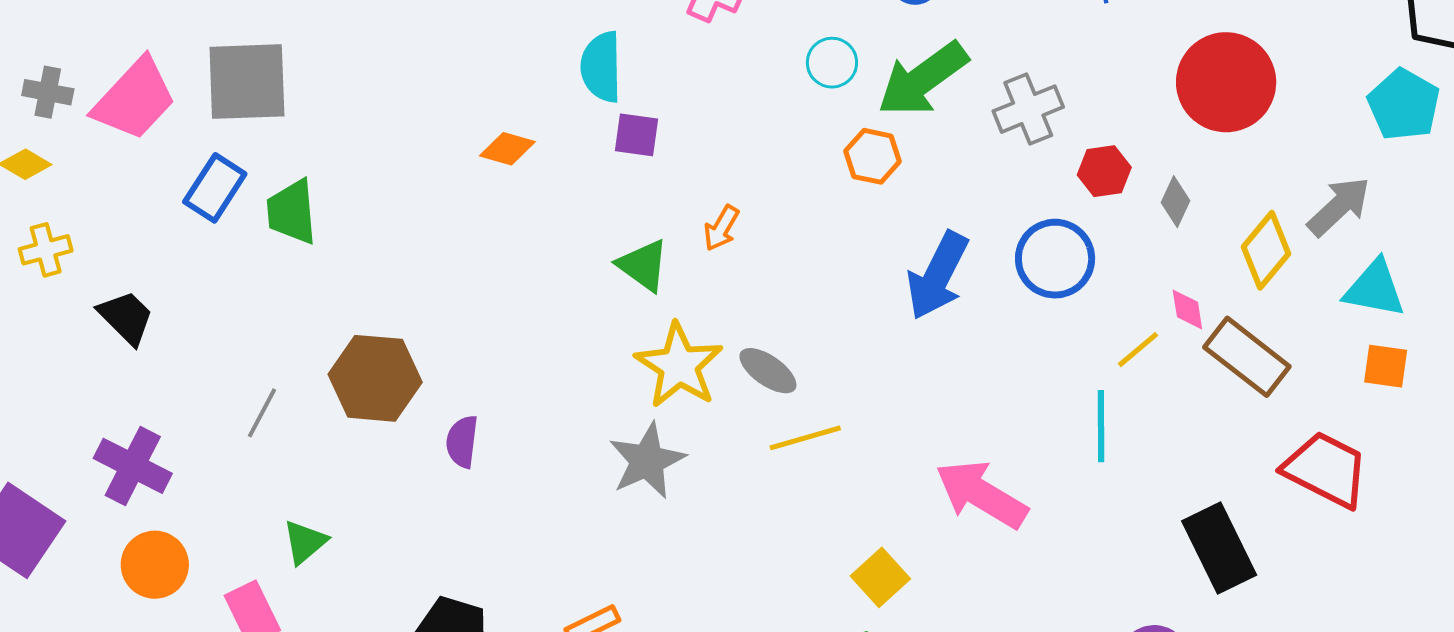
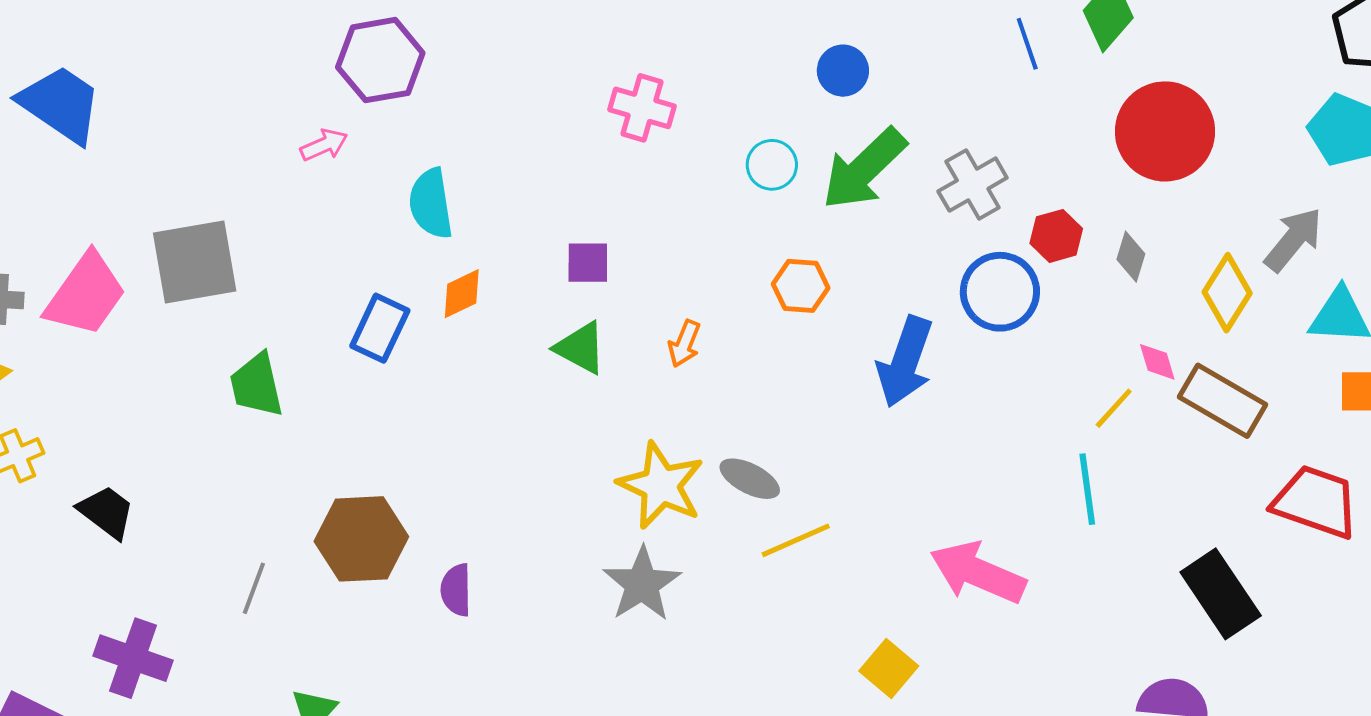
cyan semicircle: (601, 67) -> (431, 204), moved
orange diamond: (507, 149) -> (462, 294), turned -34
orange hexagon: (873, 156) -> (801, 286), moved
blue rectangle: (215, 188) -> (380, 328), moved
blue circle: (1055, 259) -> (1000, 292), moved
green triangle: (643, 265) -> (581, 348), moved

